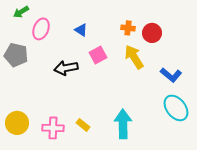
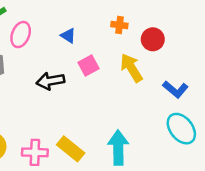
orange cross: (128, 28) -> (119, 25), moved
yellow rectangle: (83, 125) -> (71, 149), size x1.6

